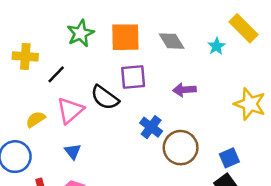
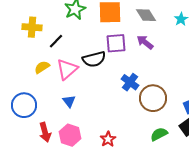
purple arrow: (184, 90) -> (145, 42), moved, turned 42
black semicircle: (105, 98) -> (94, 59), turned -50
yellow semicircle: (36, 119) -> (42, 67), moved

